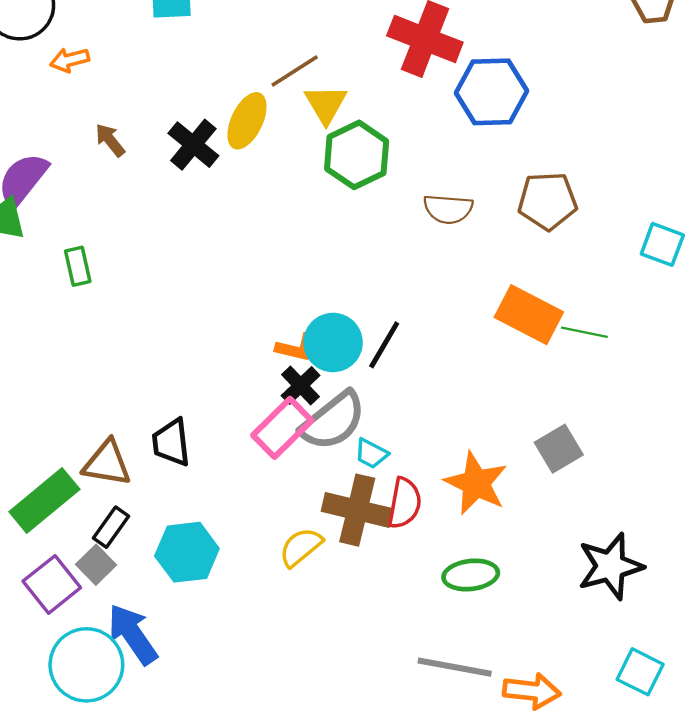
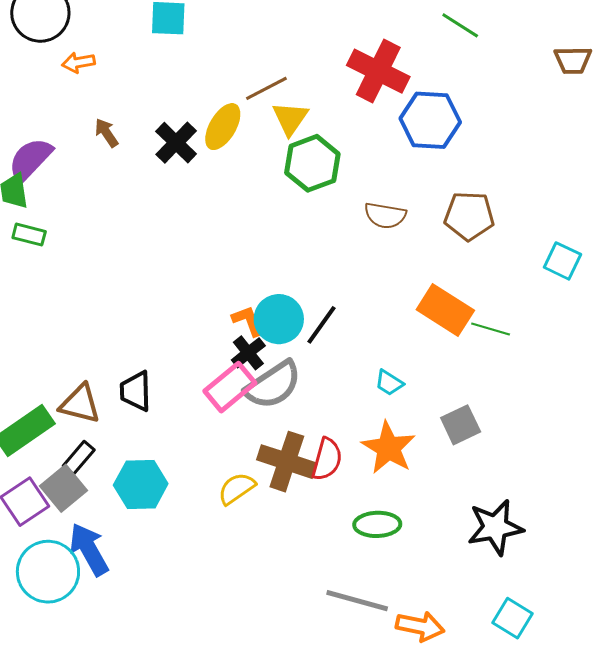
green rectangle: (78, 266) -> (29, 235), moved, turned -68
orange L-shape: (296, 348) -> (248, 321), turned -129
cyan trapezoid: (371, 454) -> (389, 383), moved
gray square: (96, 565) -> (63, 488), size x1.4

